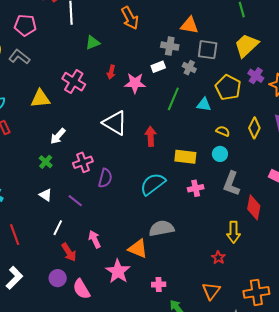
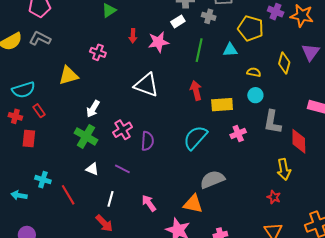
pink cross: (74, 82) -> (98, 52), size x0.7
red arrow: (151, 136) -> (196, 90), moved
green cross: (46, 162) -> (86, 136), size x1.6
red line: (15, 235) -> (68, 195), moved
red arrow: (69, 252) -> (104, 223), moved

